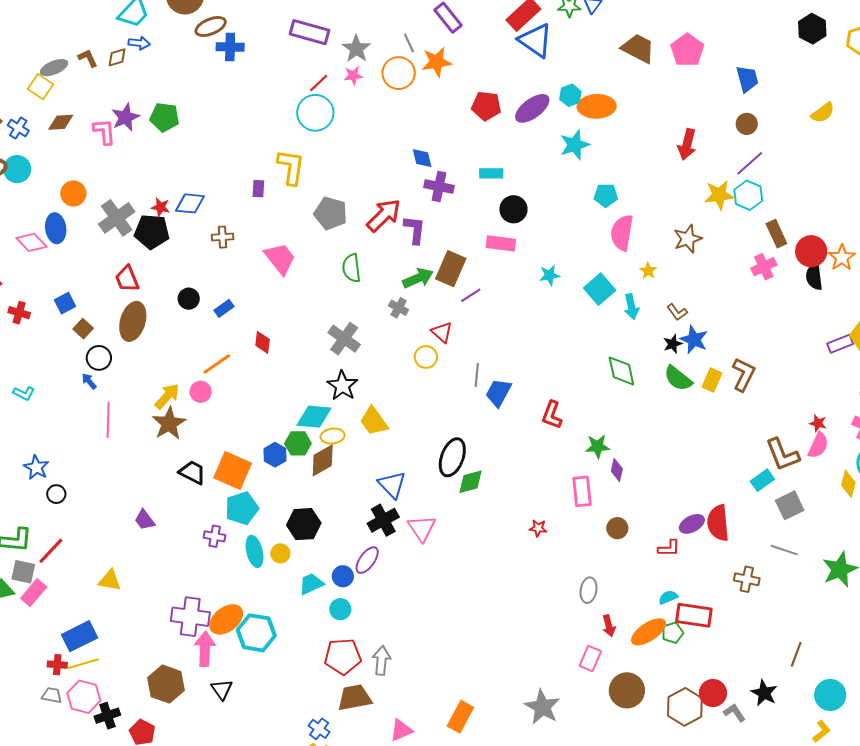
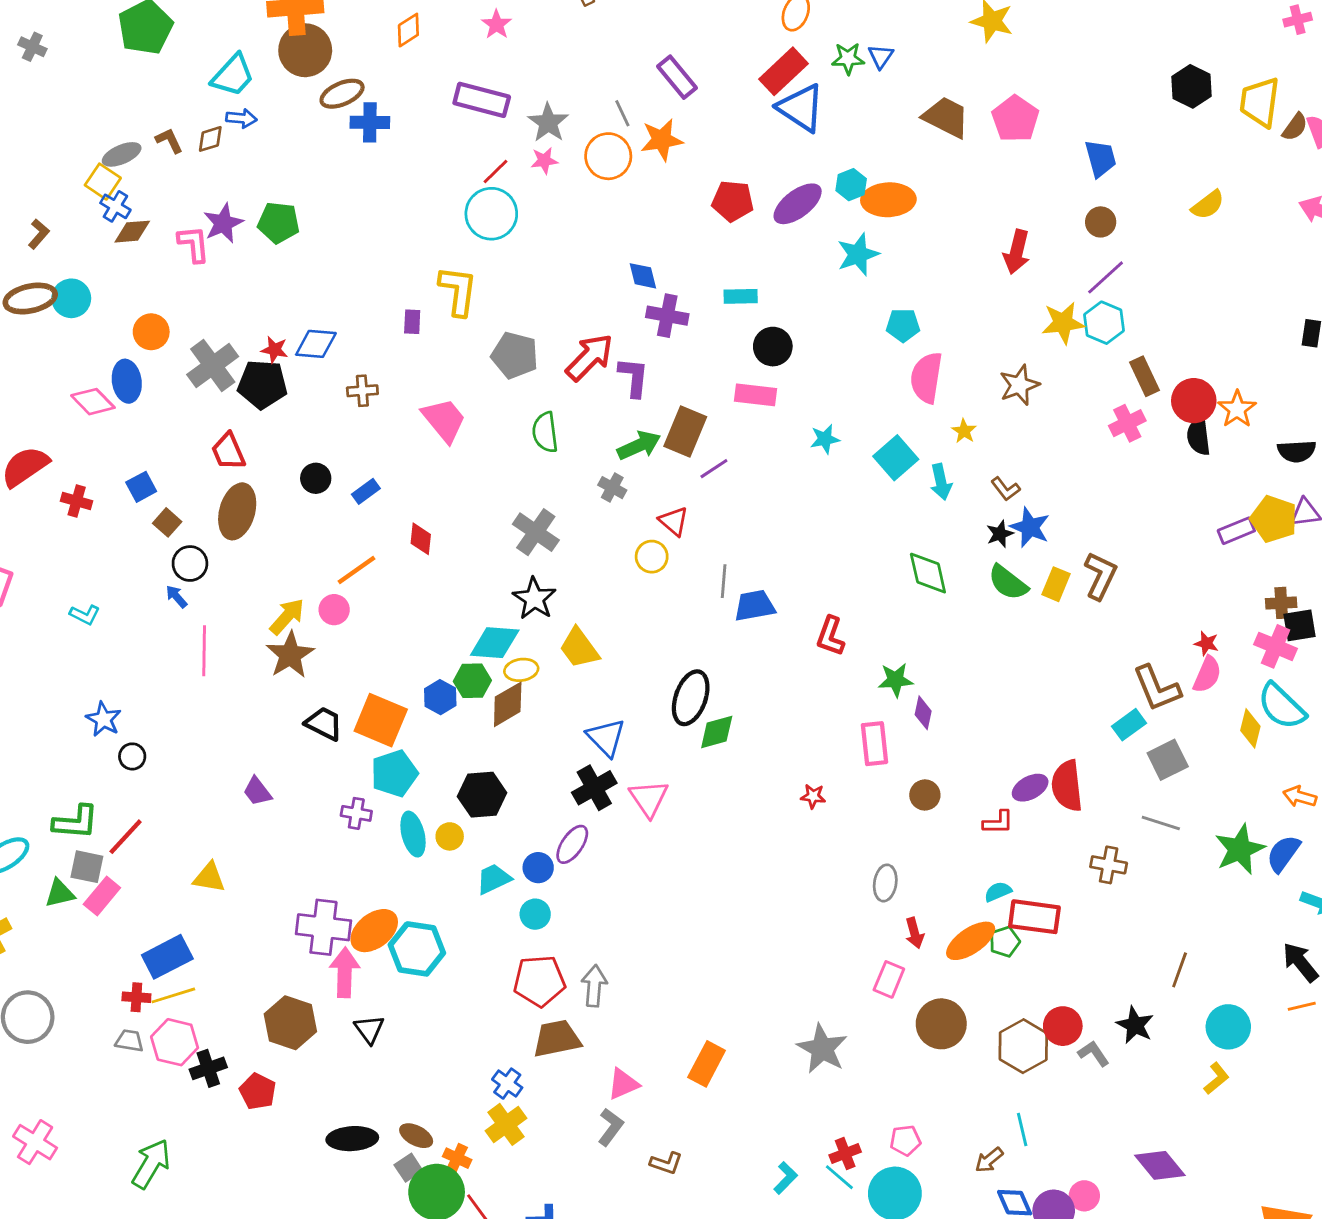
blue cross: (18, 128) -> (115, 206), moved
blue trapezoid: (498, 393) -> (755, 606), turned 52

